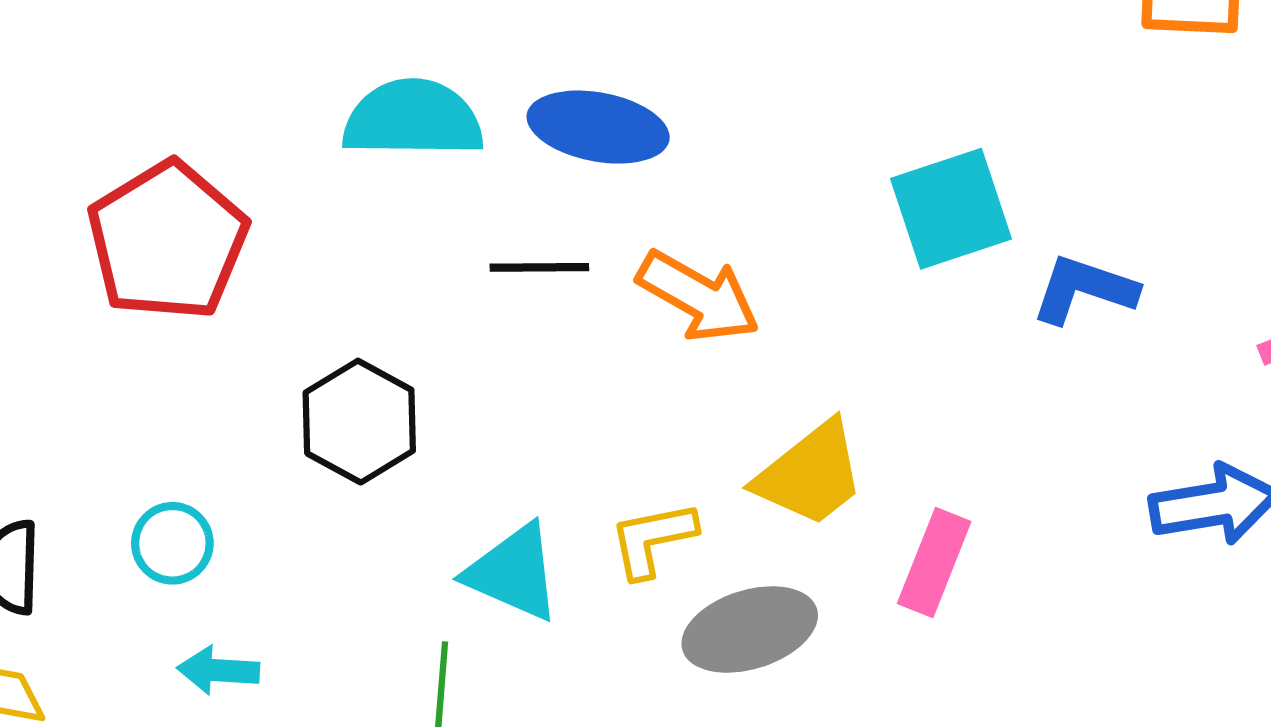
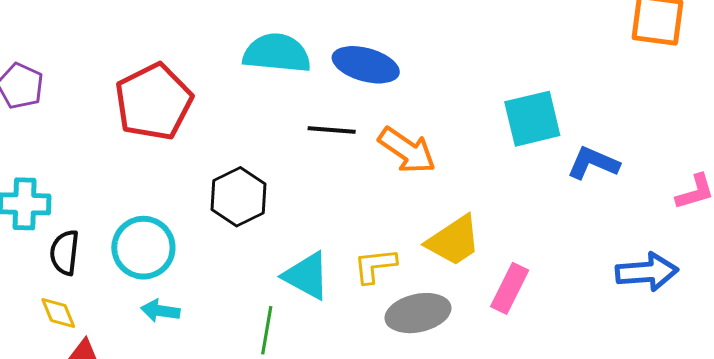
cyan circle: (172, 543) -> (143, 248), size x1.6

